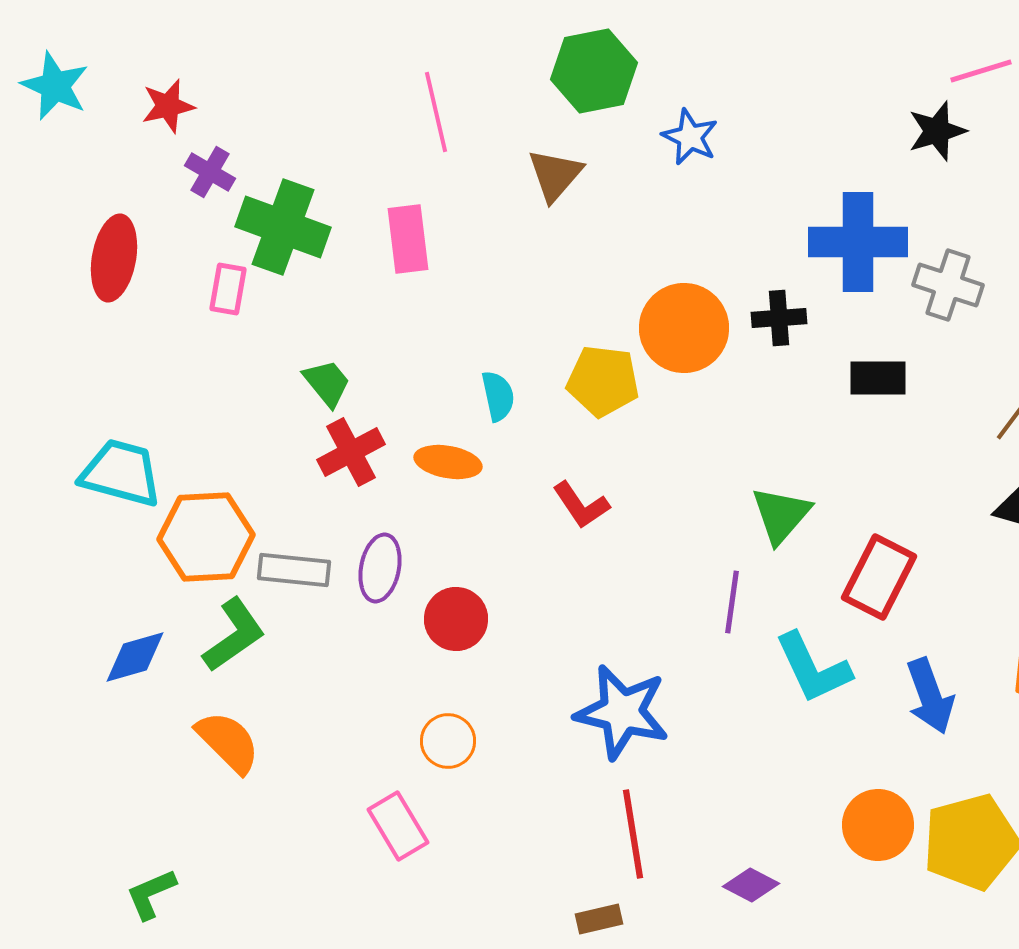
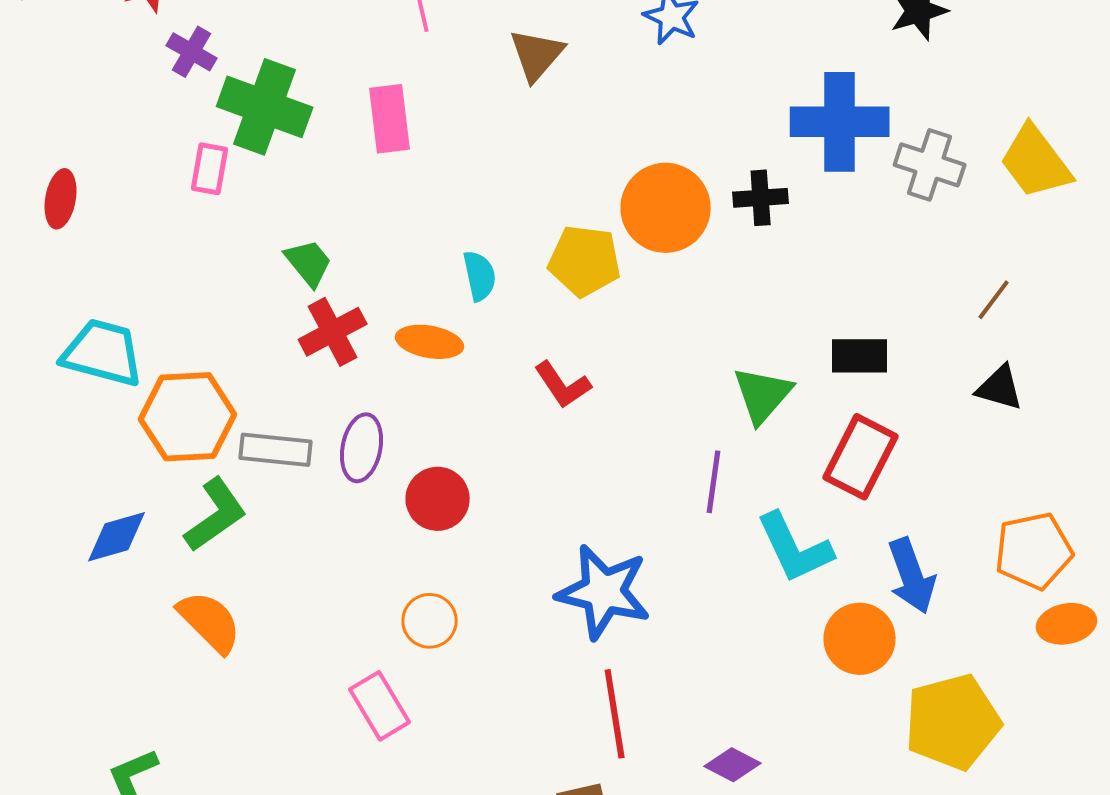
red ellipse: (114, 258) -> (61, 199), moved, size x0.7
black rectangle: (878, 378) -> (860, 356), moved
orange circle: (878, 825) -> (860, 639), moved

